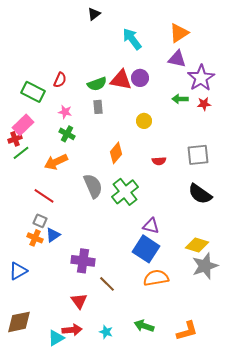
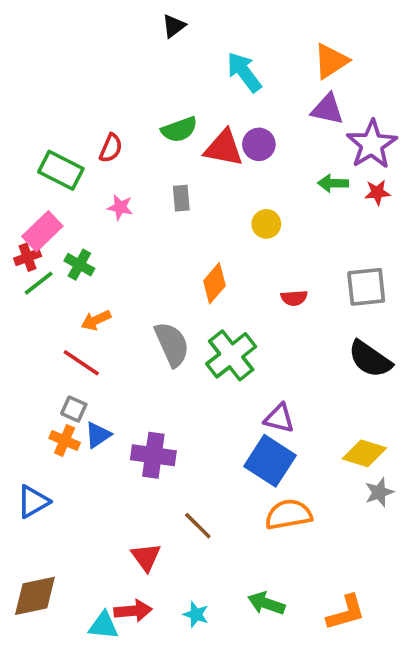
green semicircle: (97, 84) -> (179, 130), moved
green cross: (67, 134) -> (79, 265), moved
orange arrow: (56, 162) -> (96, 320), moved, size x0.7
purple cross: (83, 261) -> (153, 455), moved
gray star: (205, 266) -> (379, 492), size x0.6
cyan triangle: (56, 338) -> (103, 626), turned 36

